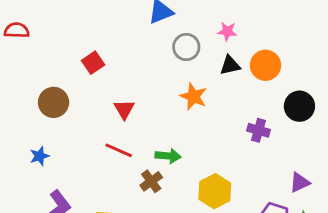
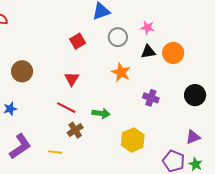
red square: (93, 63) -> (78, 41), moved
black circle: (299, 106) -> (195, 95), moved
purple cross: (259, 130) -> (151, 98), moved
brown cross: (151, 181) -> (75, 130), moved

